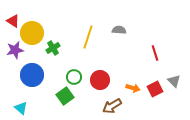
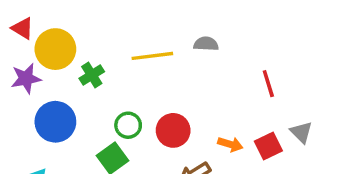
yellow line: (88, 37) -> (152, 56), turned 65

